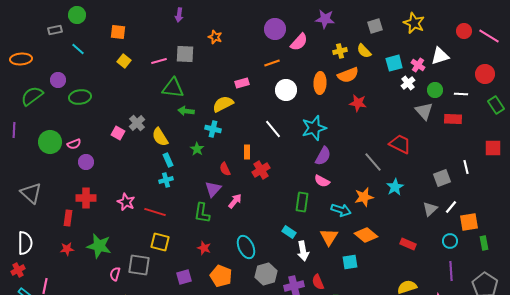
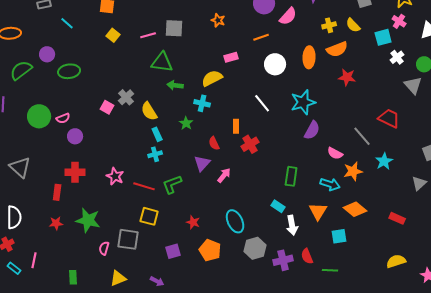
orange star: (215, 37) -> (218, 20), moved
pink cross: (418, 65) -> (399, 21), moved
pink semicircle: (322, 181) -> (335, 153), moved
green L-shape: (202, 213) -> (172, 184), moved, turned 60

